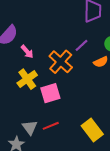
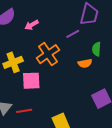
purple line: (82, 45) -> (73, 34), moved
pink arrow: (27, 52) -> (32, 25), moved, turned 88

